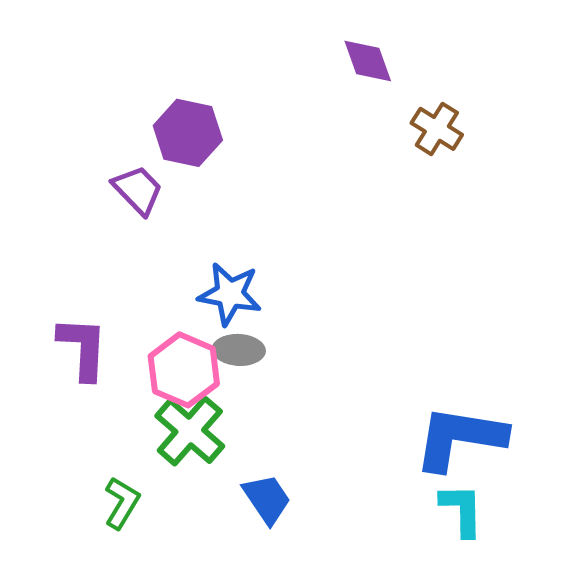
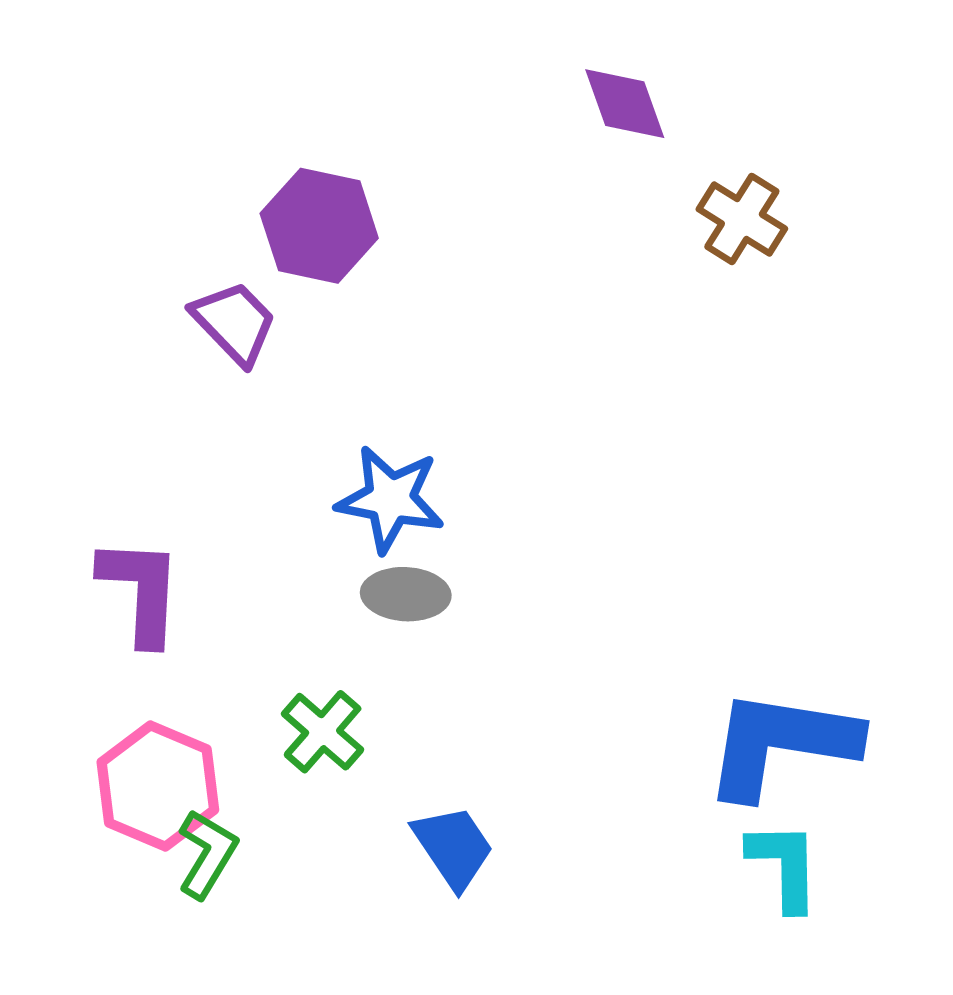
pink hexagon: (184, 370) -> (158, 786), moved
green cross: (190, 431) -> (323, 732), size x0.7

